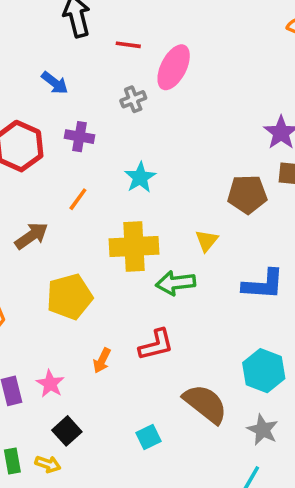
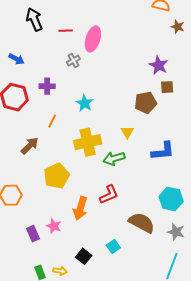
blue arrow: (55, 83) -> (16, 59), moved
orange arrow: (102, 360) -> (80, 208), size x1.6
black square: (67, 431) -> (84, 256), moved

